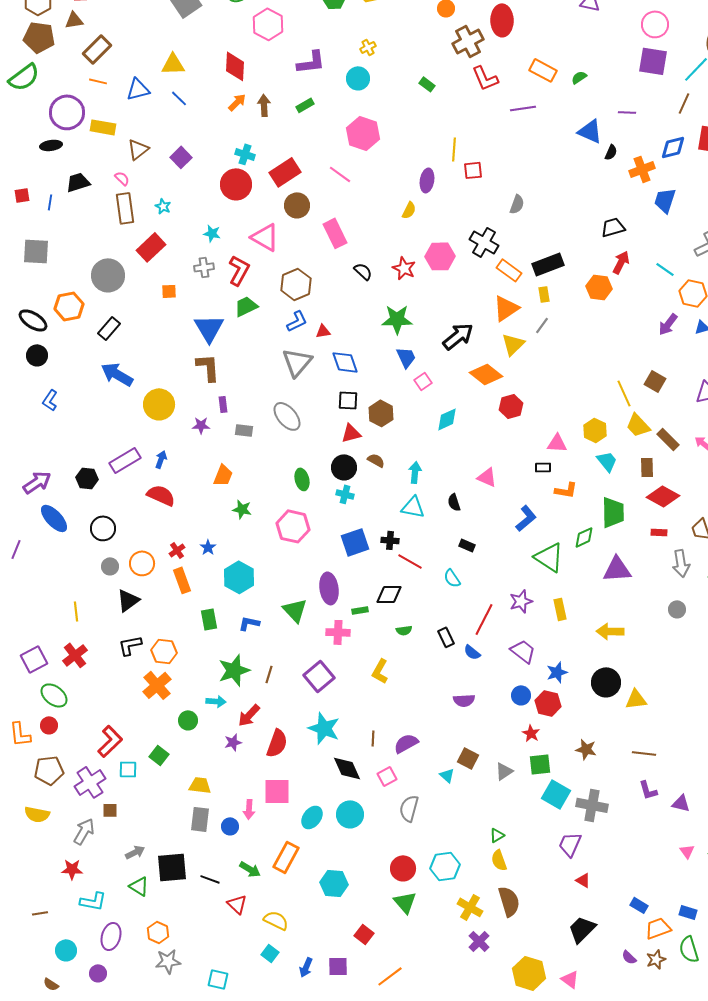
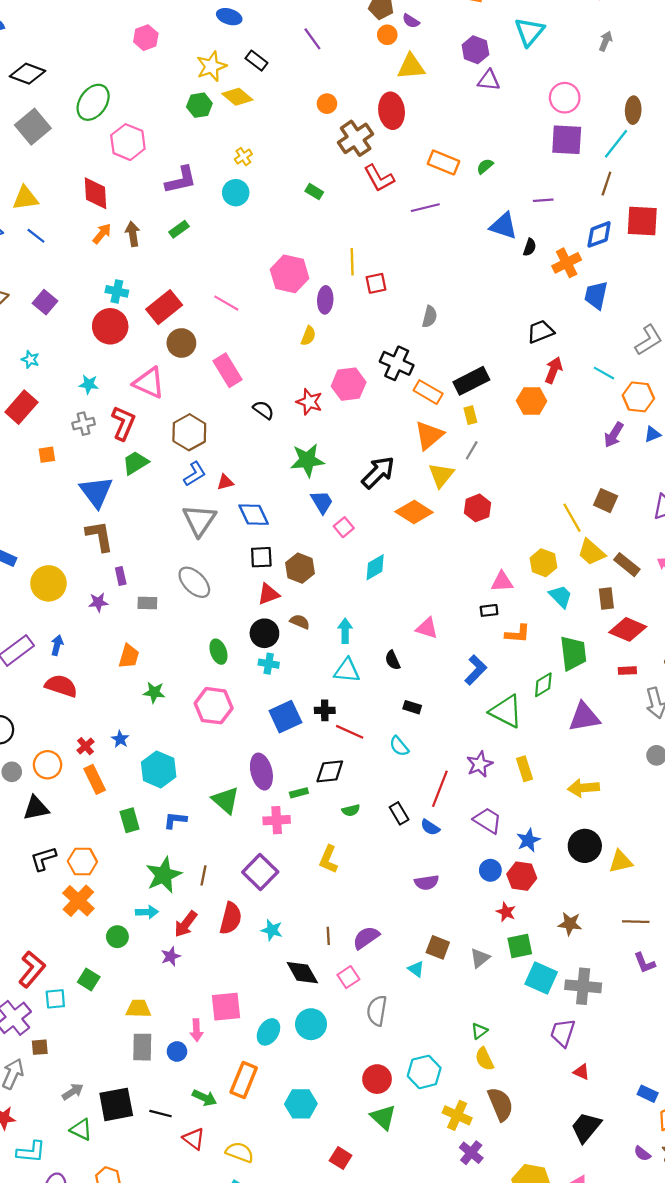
pink hexagon: (363, 133) -> (290, 274), moved
red hexagon: (511, 406) -> (477, 508), moved
black triangle: (128, 600) -> (36, 808), turned 30
cyan star: (324, 728) -> (272, 930), size x0.6
red semicircle: (277, 743) -> (231, 918), moved

